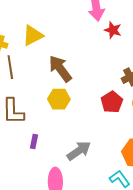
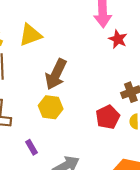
brown arrow: (60, 69) -> (56, 74), turned -124
purple rectangle: (34, 141) -> (31, 147), moved, turned -48

